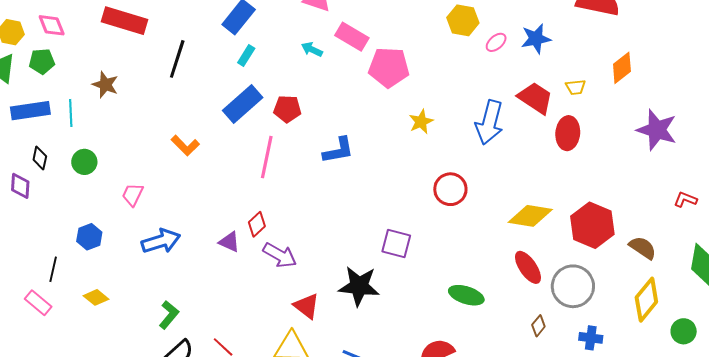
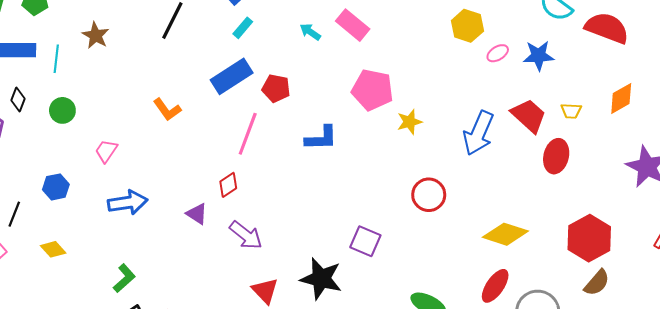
pink pentagon: (389, 67) -> (372, 90), moved
red diamond: (257, 224) -> (228, 185), moved
red hexagon: (592, 225) -> (589, 238), moved
brown semicircle: (643, 248) -> (597, 283), moved, turned 88
red ellipse: (528, 267) -> (495, 286), turned 60

